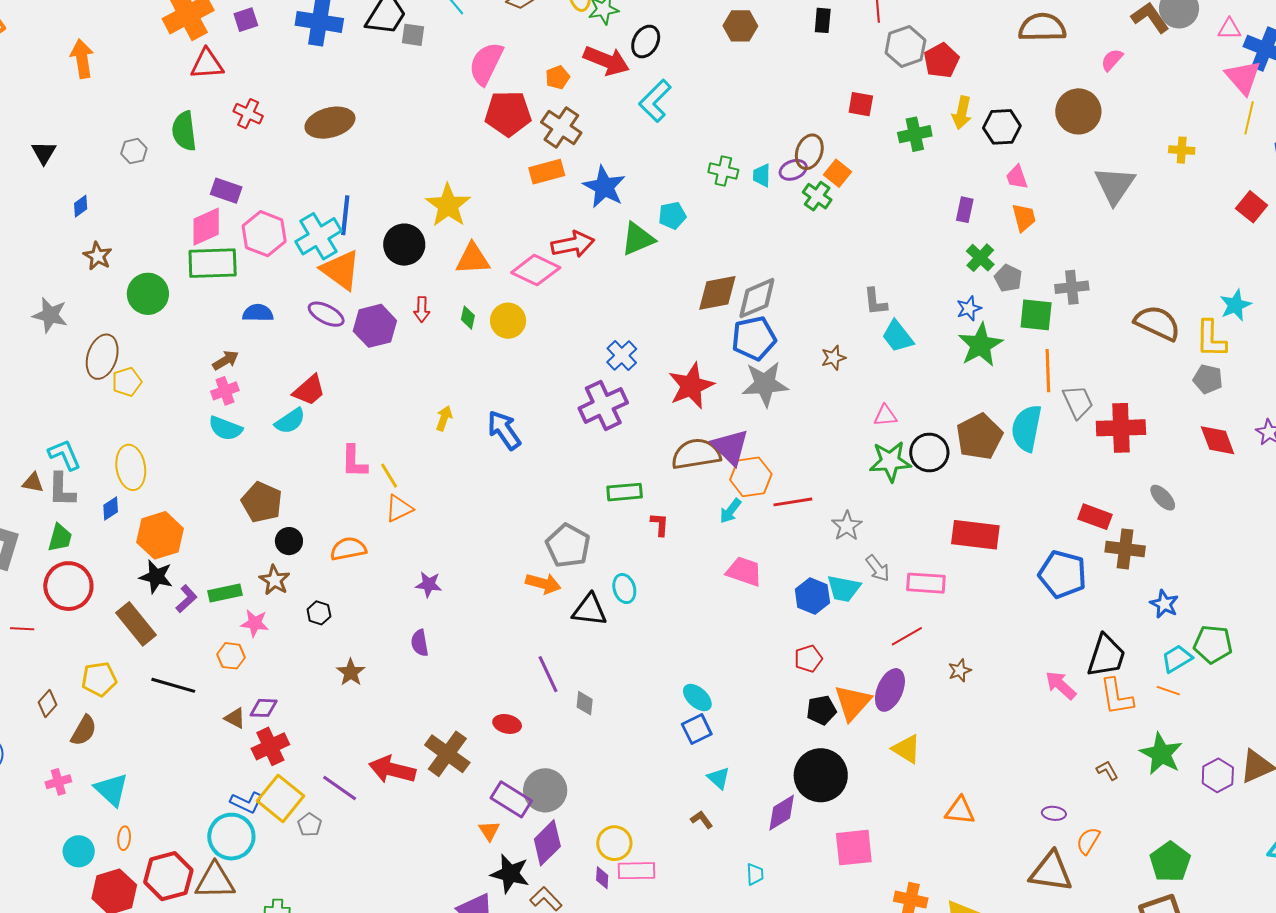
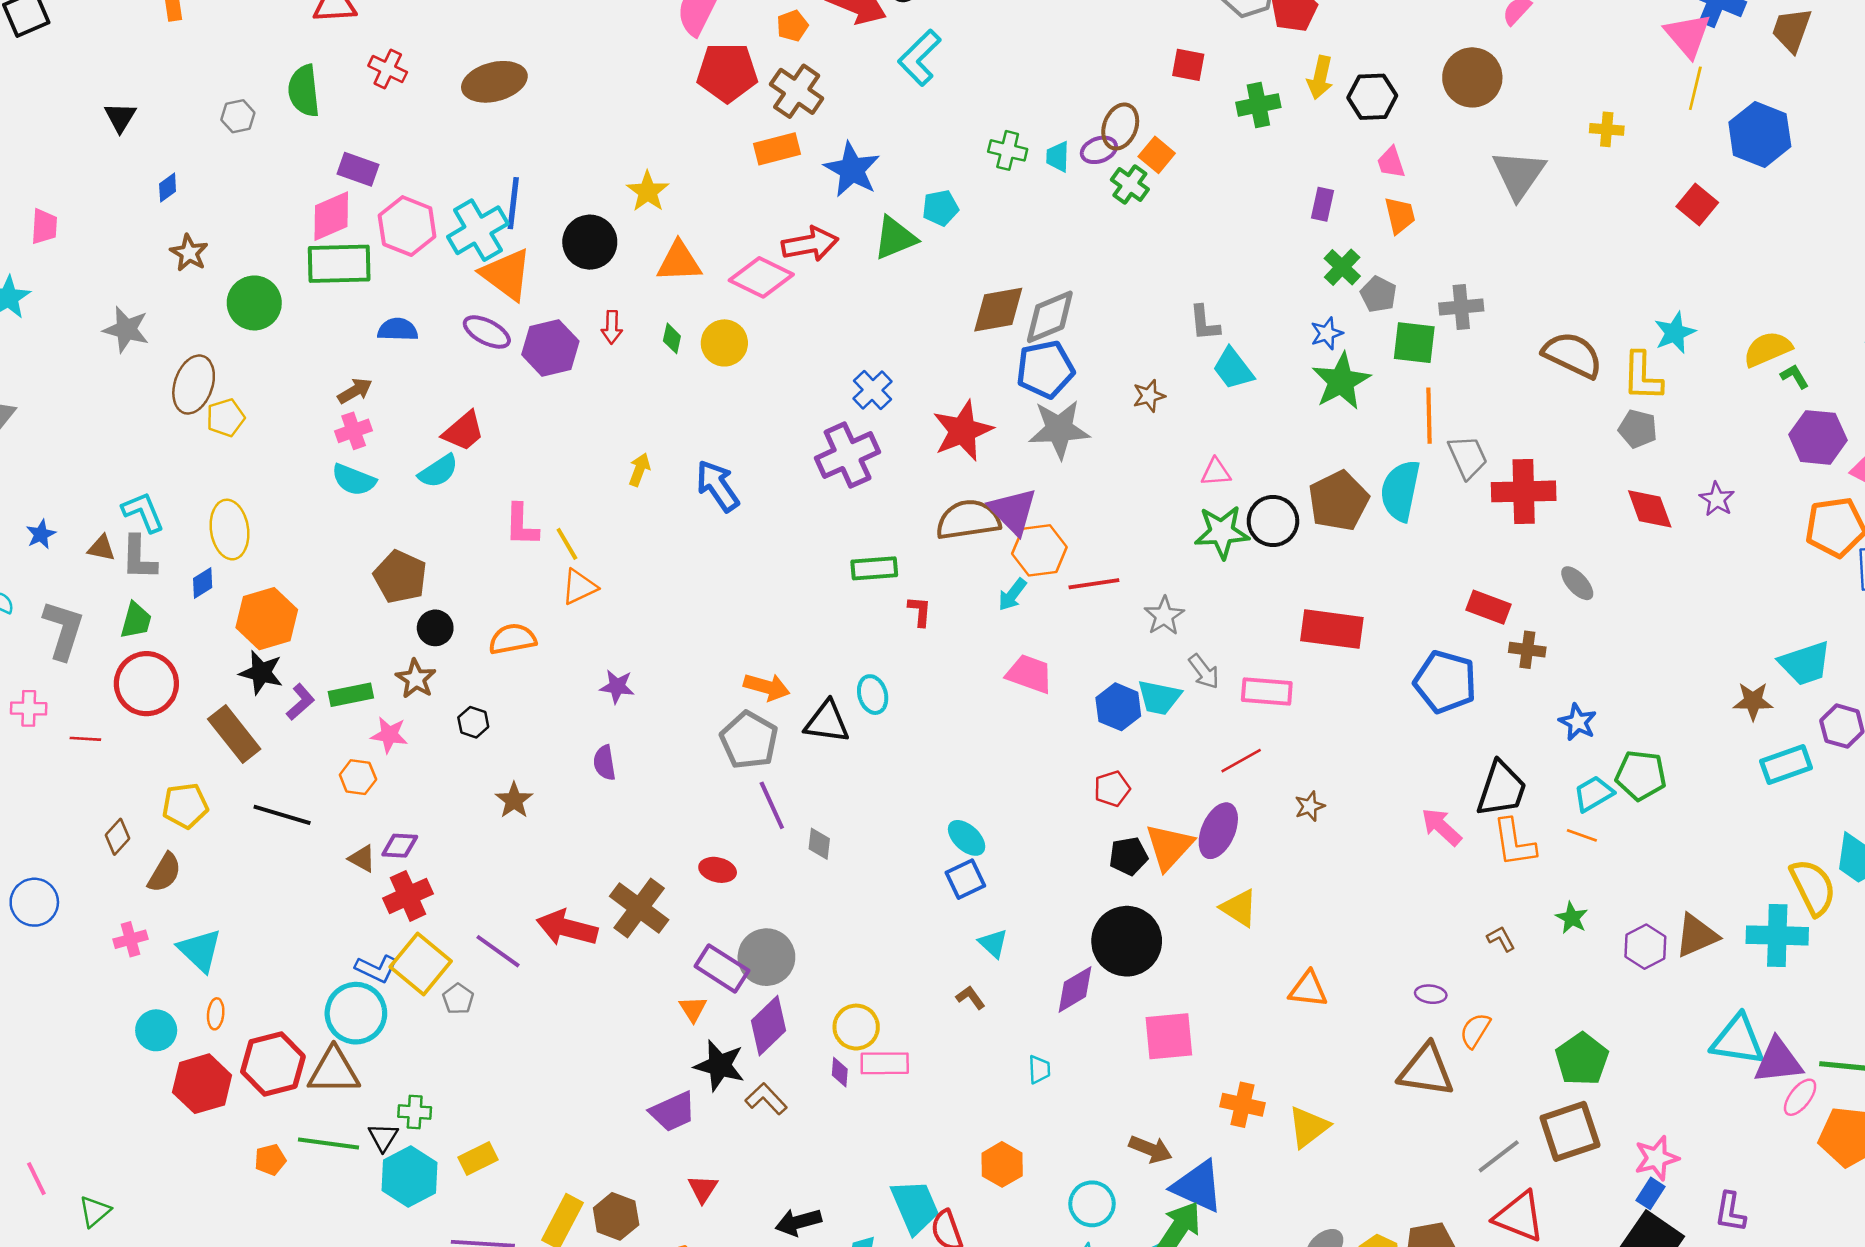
yellow star: (448, 205) -> (648, 191), size x0.7
gray pentagon: (568, 546) -> (749, 740), moved
brown cross: (1125, 549) -> (1527, 650), size x0.7
green star: (1161, 754) -> (1572, 918), size x0.6

